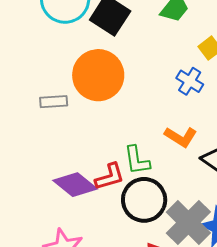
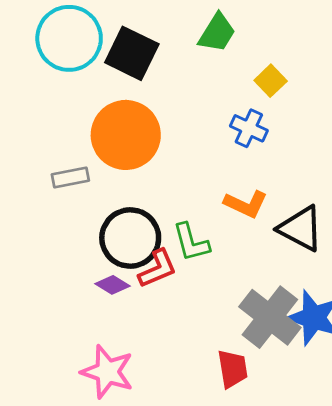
purple diamond: (75, 185) -> (113, 285), size x0.6
black circle: (144, 200) -> (130, 238), moved

